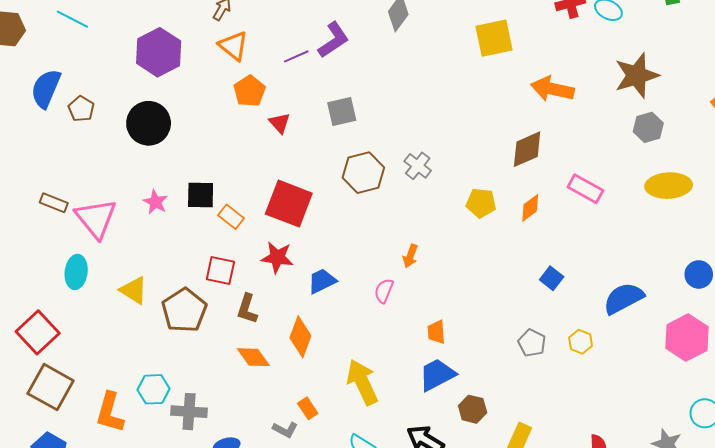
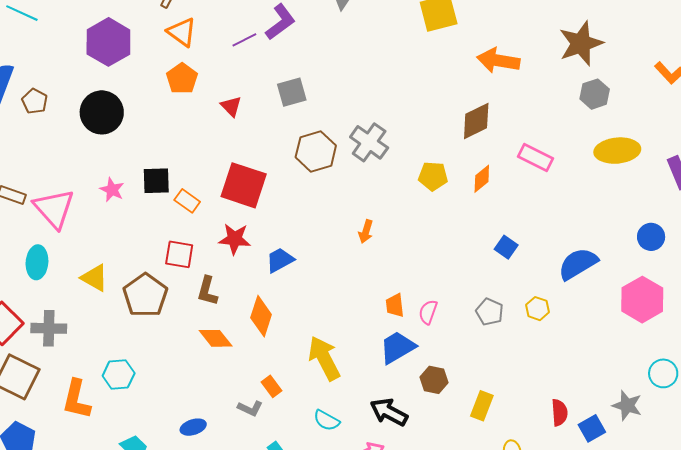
orange pentagon: (249, 91) -> (182, 79), moved
gray cross: (418, 166) -> (369, 142), size x1.4
pink semicircle: (384, 291) -> (428, 312), moved
gray cross: (189, 412) -> (49, 328), moved

